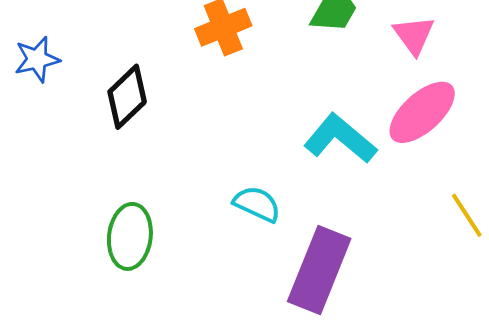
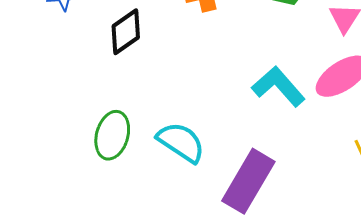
cyan semicircle: (257, 204) -> (181, 142), moved, size x1.4

